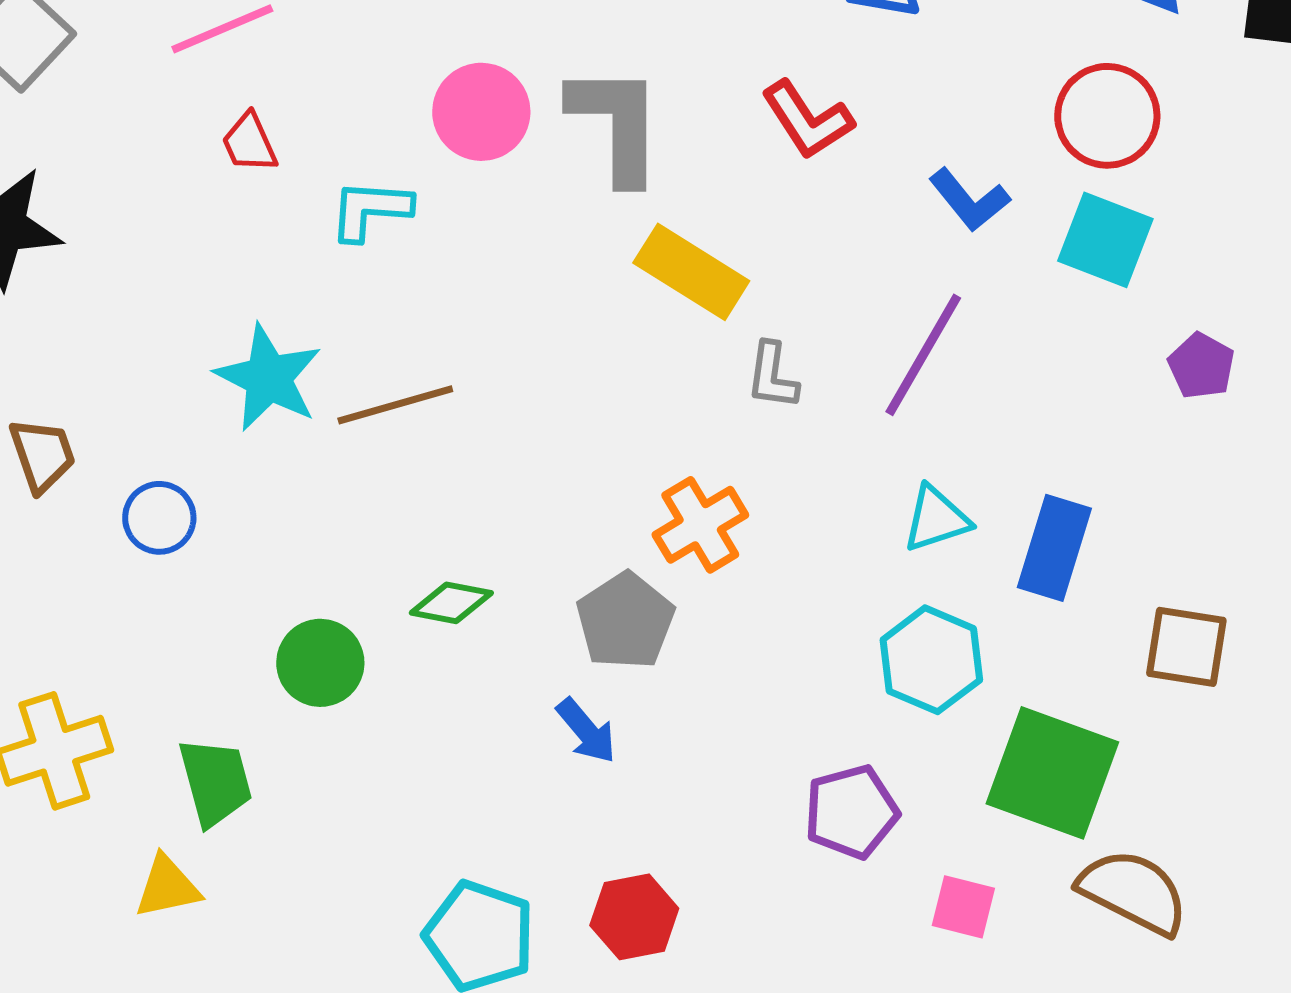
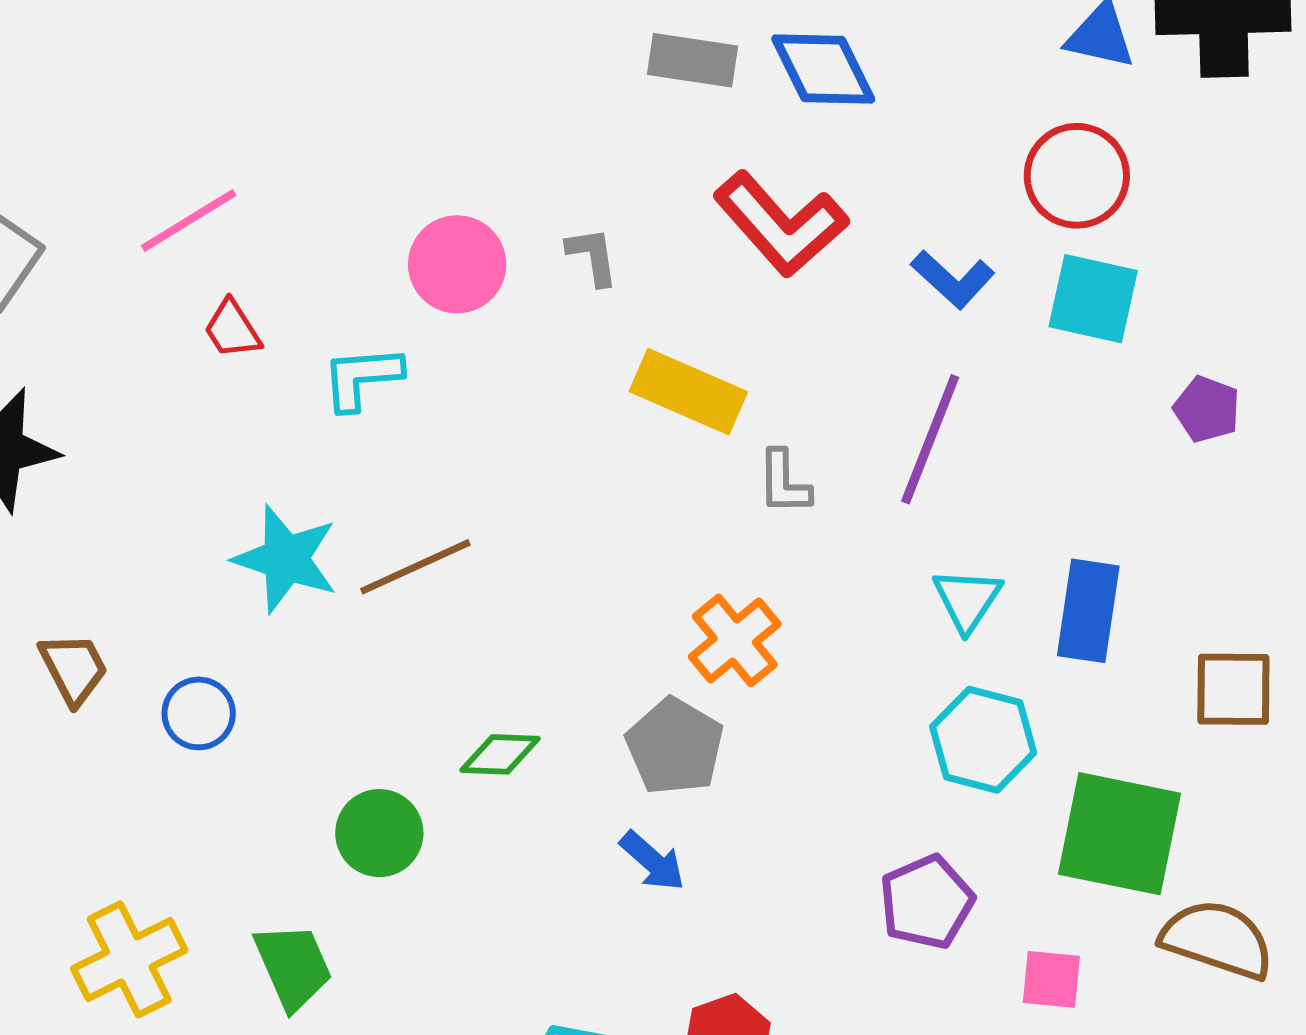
red L-shape: (807, 120) -> (781, 224), size x1.4
gray L-shape: (616, 124) -> (592, 256), size x0.5
cyan triangle: (936, 519) -> (967, 600), turned -30

